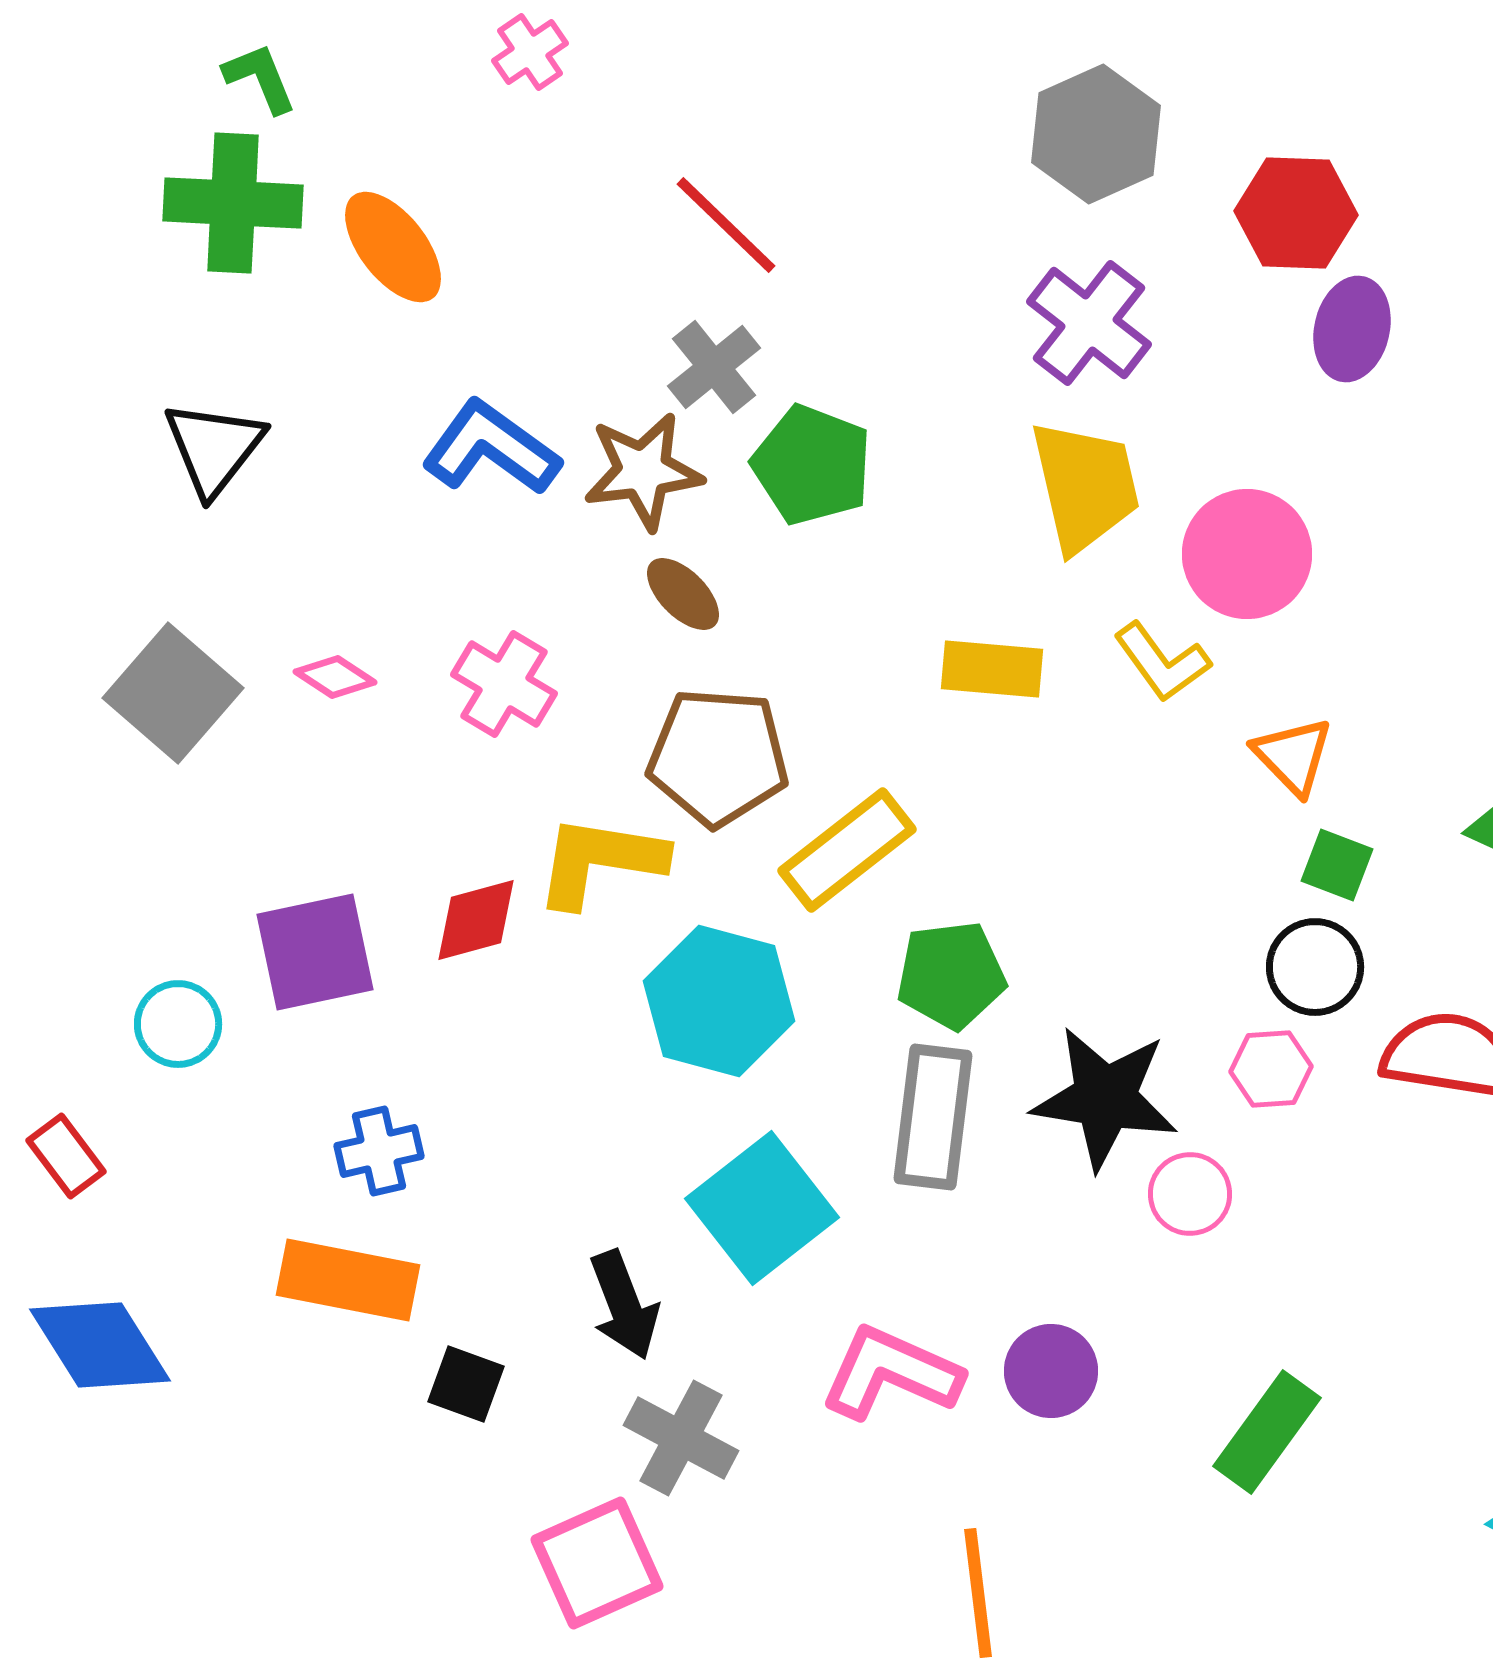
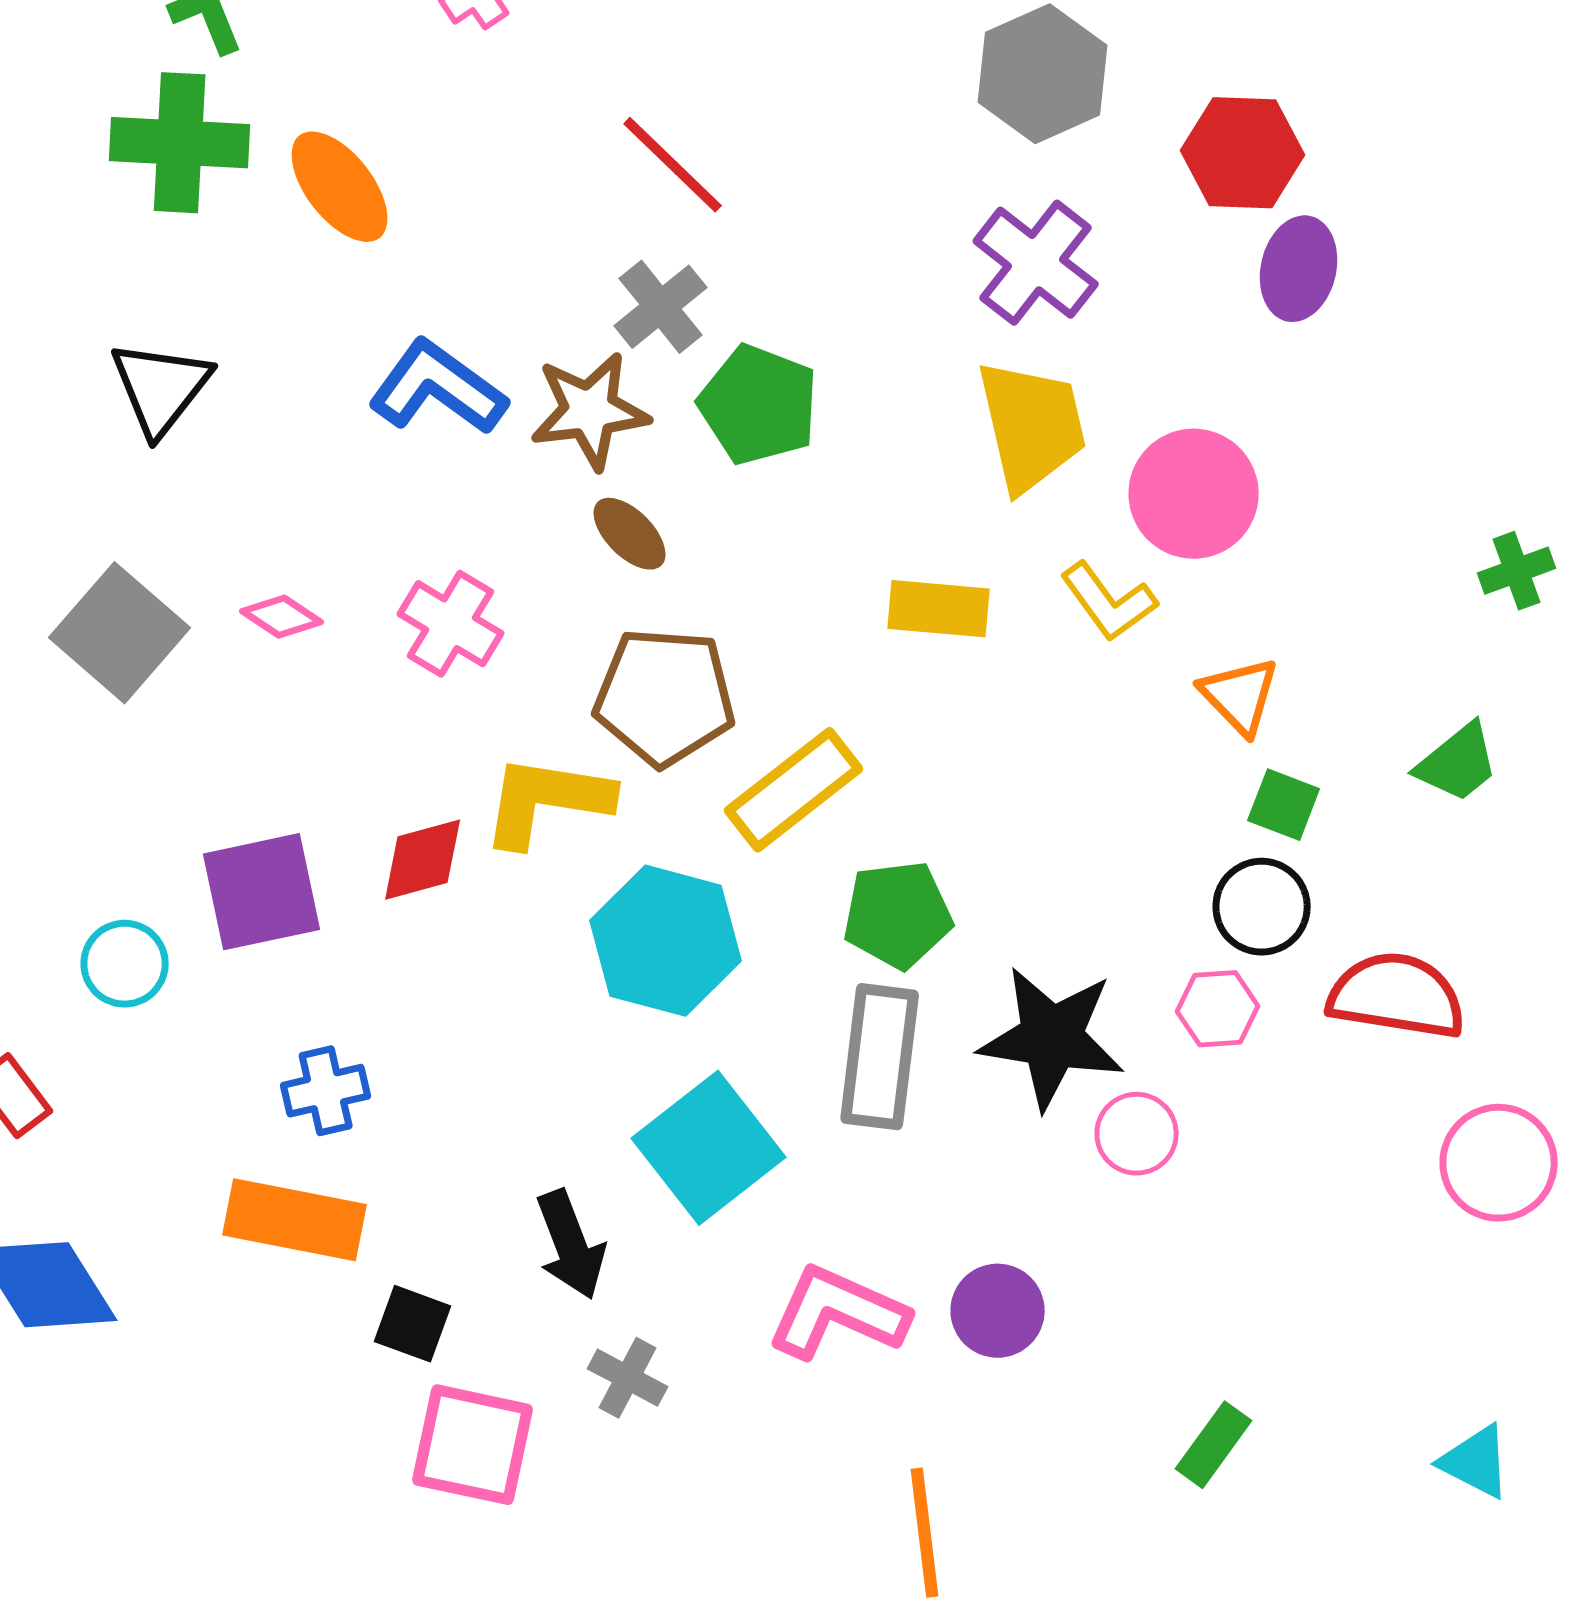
green rectangle: (1267, 1432) -> (1214, 1445), moved, size x0.7
gray cross: (681, 1438) -> (628, 1378), size x0.7
pink square: (597, 1563) -> (473, 1445), moved, turned 36

